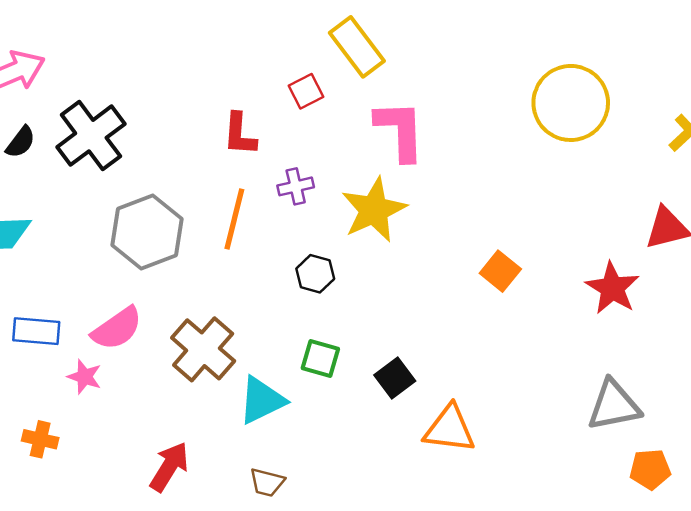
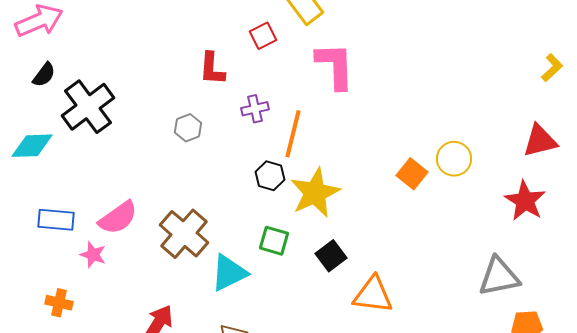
yellow circle: (571, 103) -> (454, 159), moved, size x0.6
black cross: (91, 136) -> (88, 107), moved
yellow star: (374, 210) -> (315, 193), moved
orange line: (234, 219) -> (293, 134), moved
gray hexagon: (147, 232) -> (188, 128), moved, size x0.5
red star: (612, 288) -> (525, 201), moved

